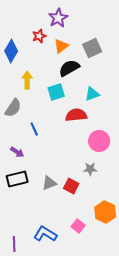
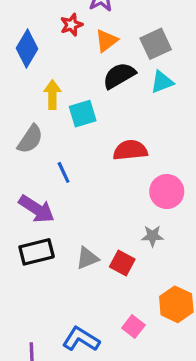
cyan square: (56, 92) -> (83, 114), moved
cyan triangle: (92, 94) -> (162, 82), moved
purple arrow: (17, 152) -> (37, 209), size x1.6

